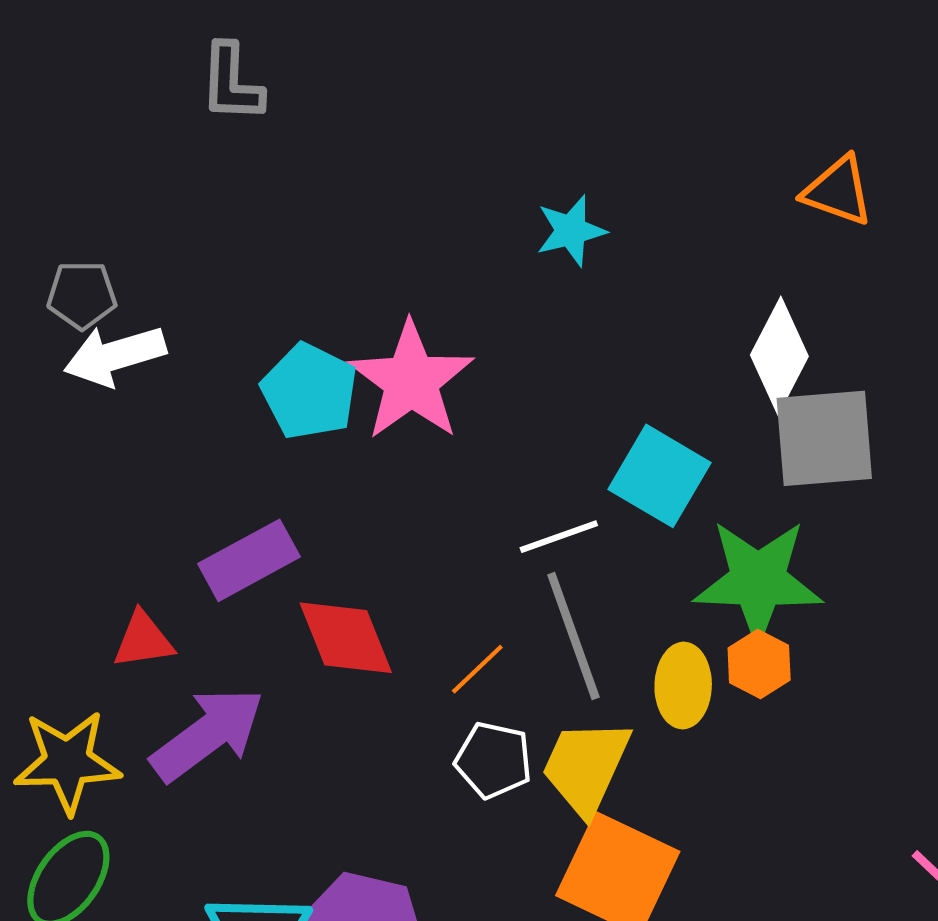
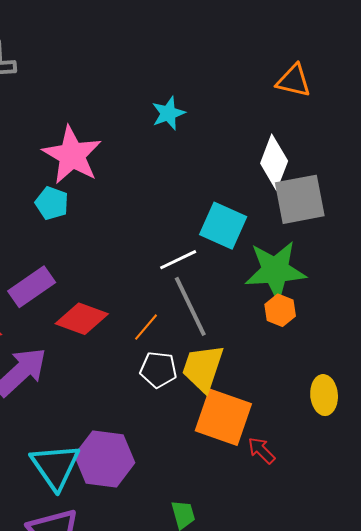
pink star: (411, 381) -> (72, 155), moved
cyan pentagon: (309, 391) -> (52, 203), size x0.7
red diamond: (346, 638) -> (82, 319), turned -42
yellow ellipse: (683, 686) -> (324, 395), moved

